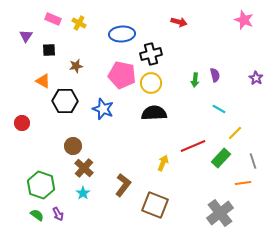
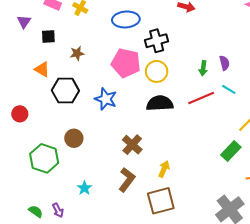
cyan line: (219, 109) -> (229, 89), moved
red line: (193, 146) -> (201, 98), moved
yellow arrow: (163, 163) -> (164, 169), moved
brown cross: (84, 168) -> (132, 145), moved
green hexagon: (41, 185) -> (44, 158), moved
brown square: (155, 205) -> (161, 201), turned -36

